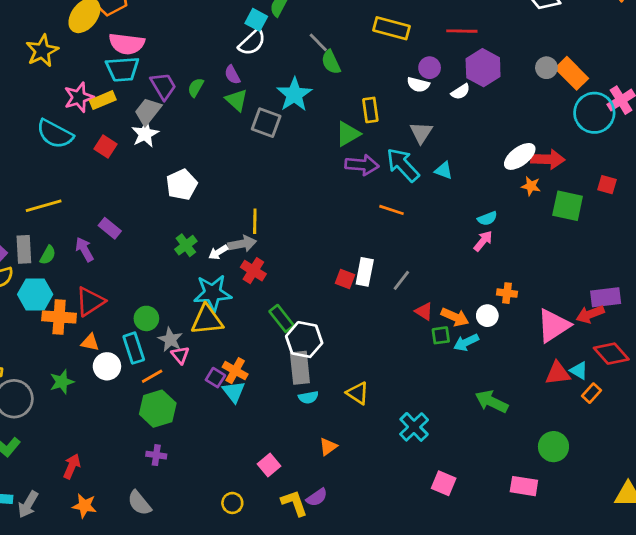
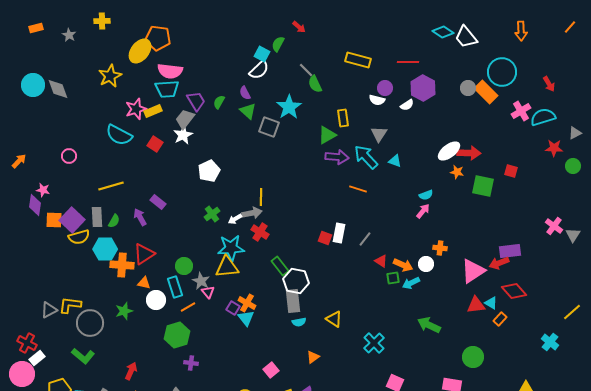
cyan circle: (594, 113) -> (502, 72), moved
green hexagon: (158, 409) -> (177, 335), moved

